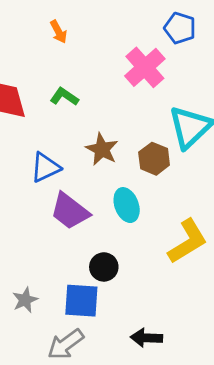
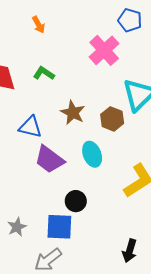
blue triangle: (45, 167) -> (30, 127), turned 40
black arrow: (146, 338) -> (130, 251), moved, turned -75

